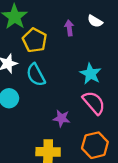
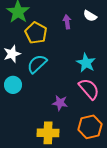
cyan semicircle: (36, 75) -> (37, 64), turned 75

